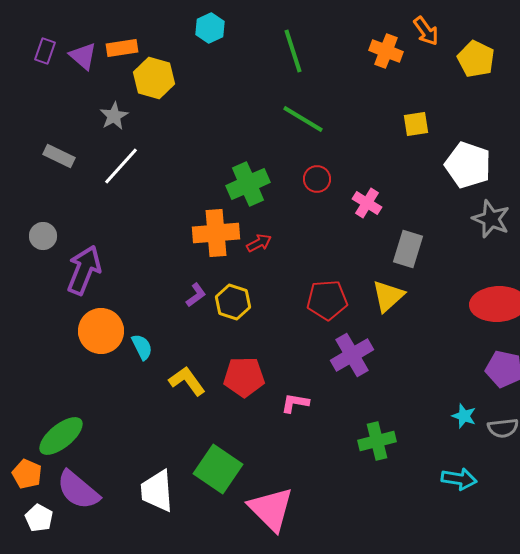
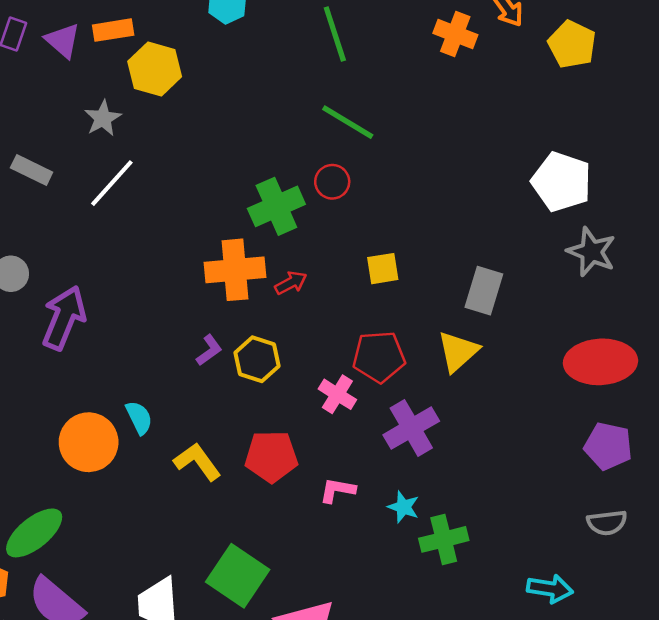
yellow square: (416, 124) -> (383, 269), moved
red circle: (317, 179) -> (332, 182), moved
pink cross: (367, 203) -> (337, 394), moved
orange circle: (101, 331) -> (89, 442), moved
cyan star: (464, 416) -> (403, 507), moved

